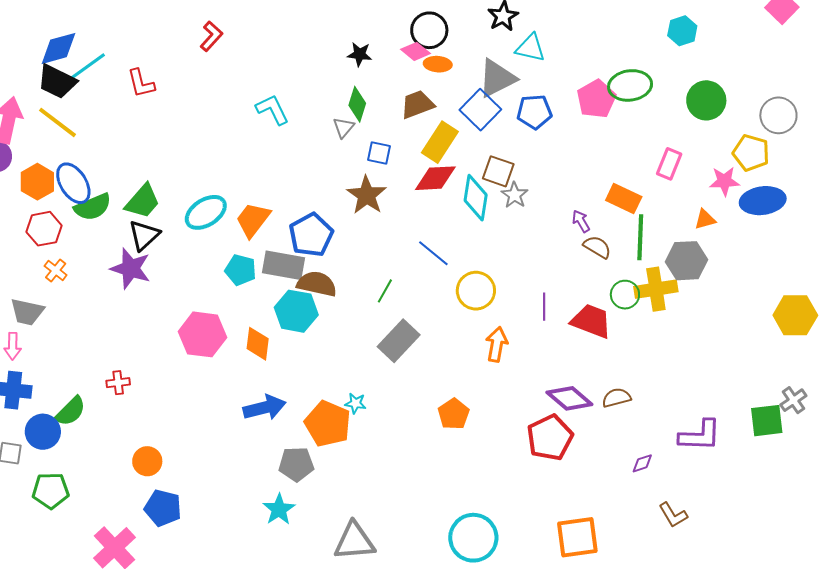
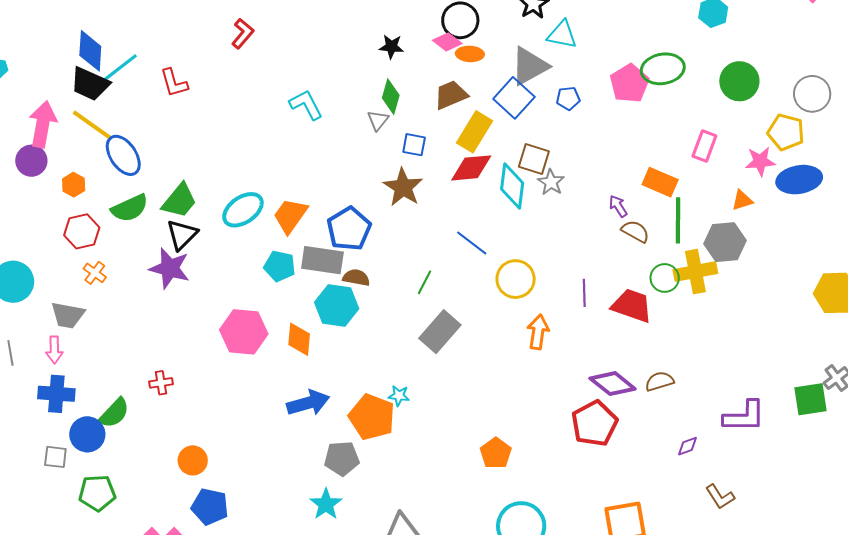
blue diamond: (58, 48) -> (90, 51), turned -69
blue pentagon: (534, 112) -> (568, 98), size x0.7
orange hexagon: (37, 182) -> (74, 185), size x0.7
blue ellipse: (73, 183) -> (123, 155), moved
brown semicircle: (317, 284) -> (356, 278), size x0.7
orange pentagon: (454, 414) -> (496, 453), moved

